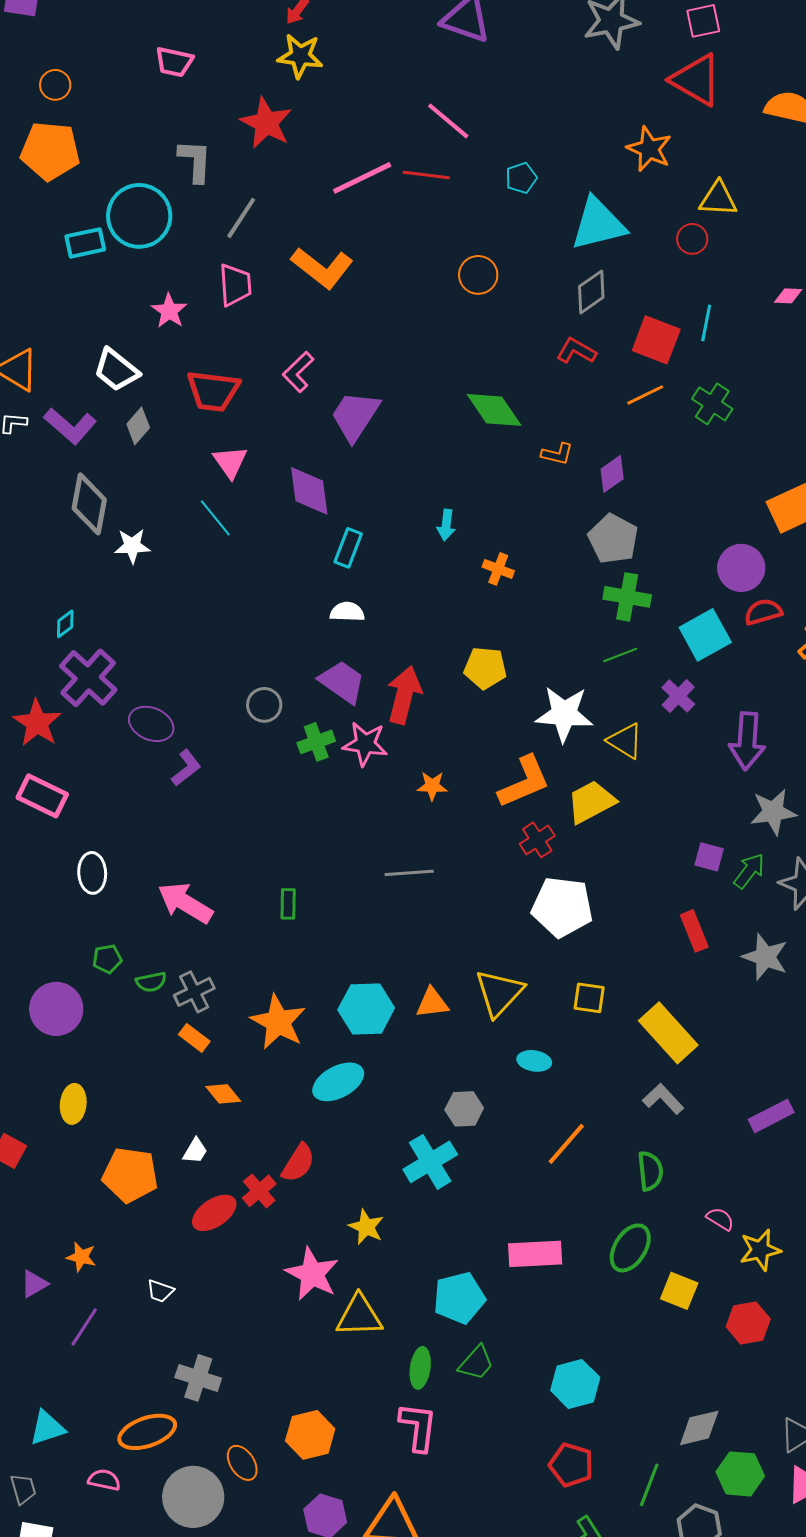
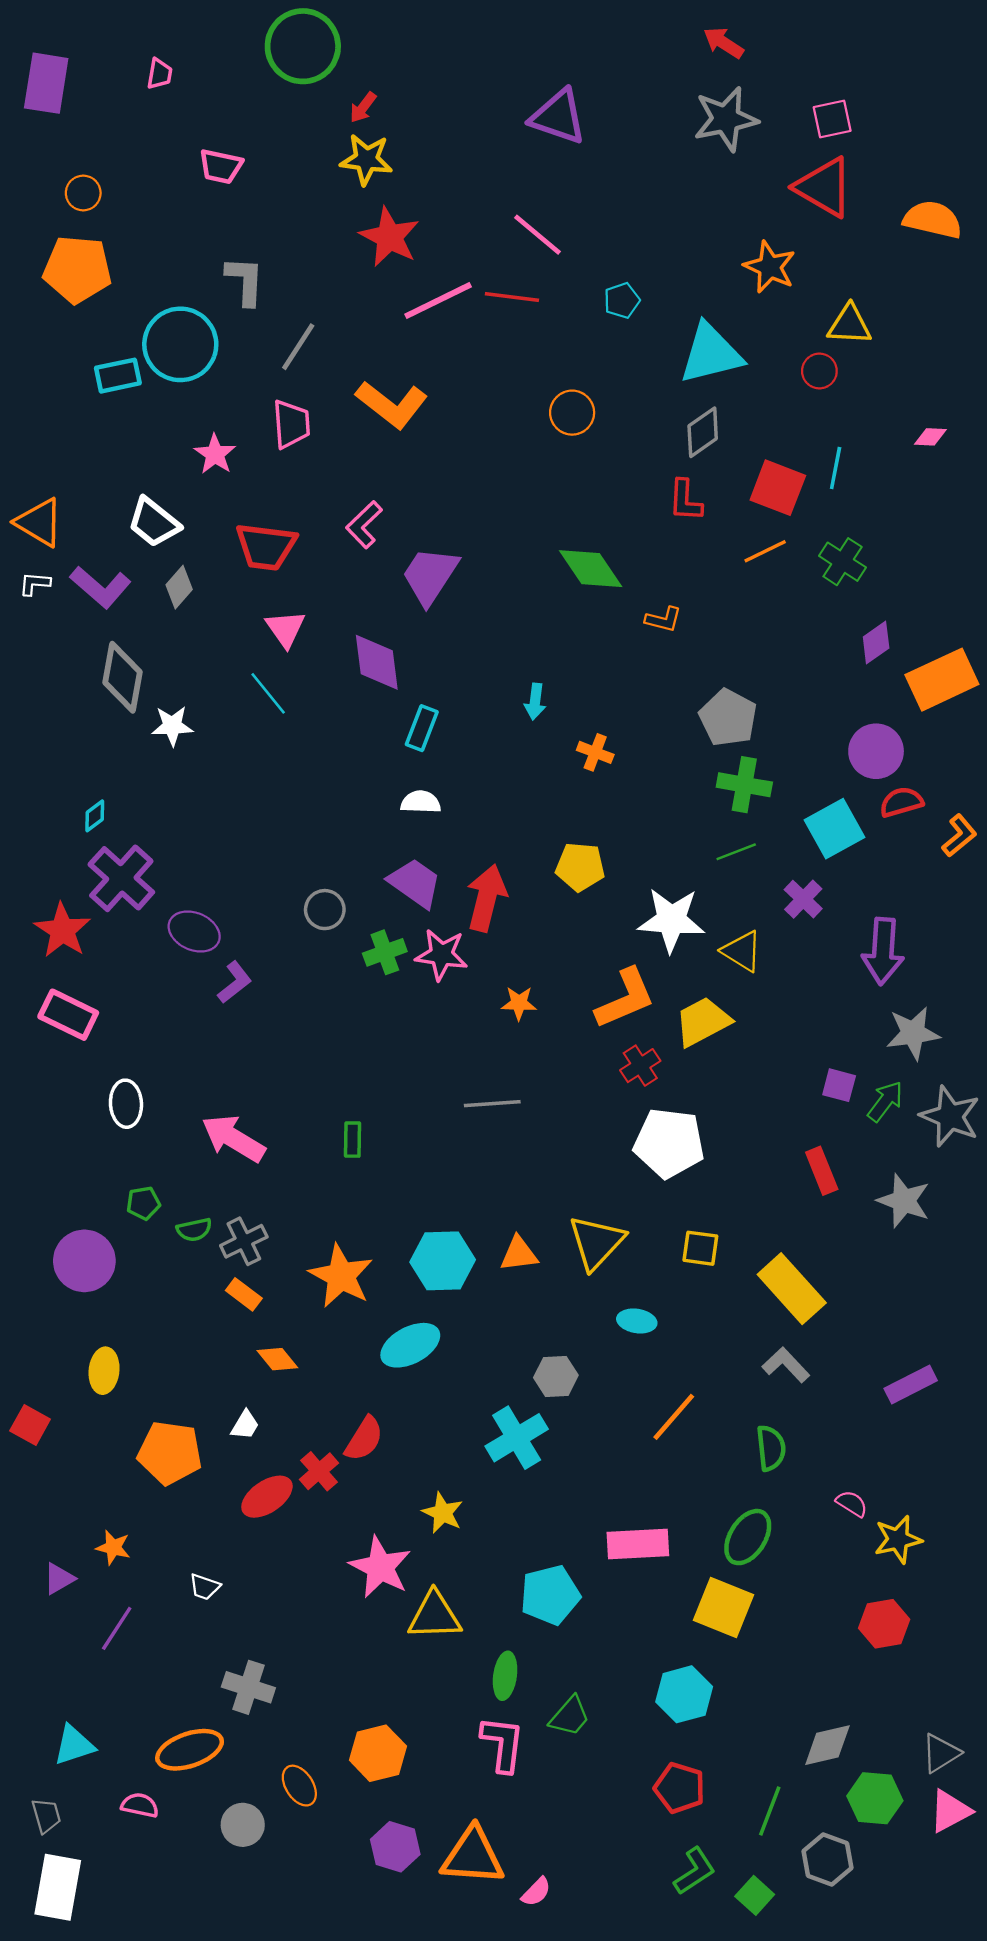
red star: (266, 123) -> (389, 237), moved
red L-shape: (576, 351) -> (685, 500), turned -117
purple diamond: (612, 474) -> (876, 643), moved
yellow square: (679, 1291) -> (723, 1608), moved, size x1.4
green trapezoid: (476, 1363) -> (570, 1716), moved
gray circle: (193, 1497) -> (243, 1825), size x0.6

